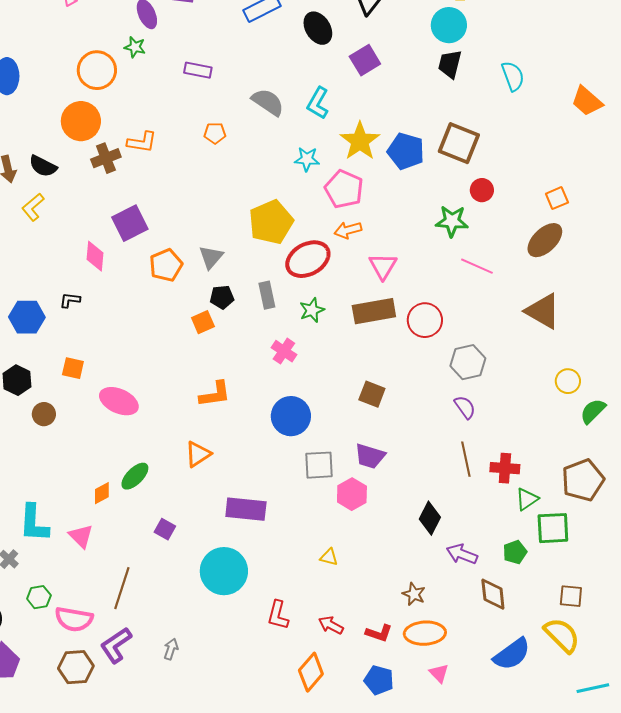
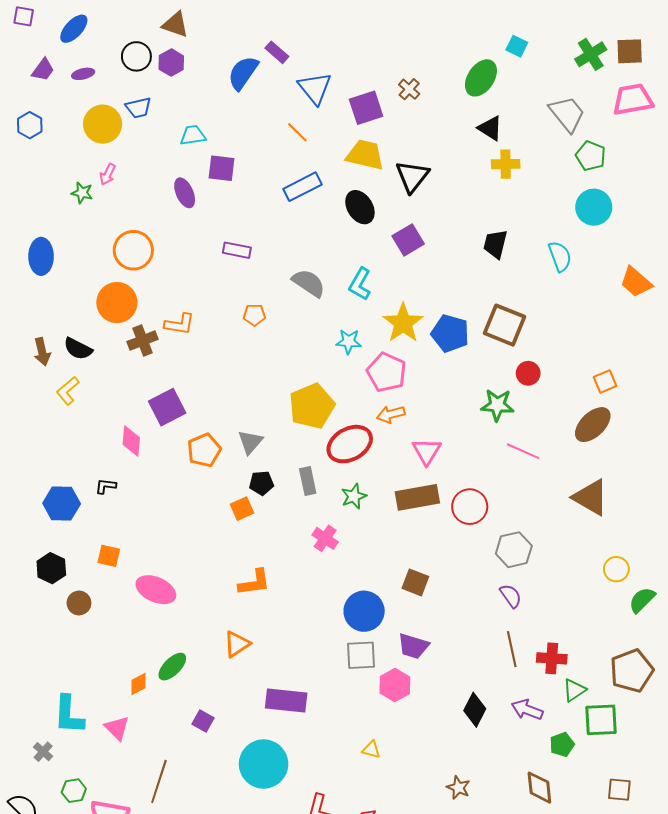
cyan circle: (449, 25) -> (594, 207), moved
green star: (135, 47) -> (82, 193), moved
blue circle: (291, 416) -> (364, 611), moved
purple arrow: (462, 554) -> (527, 710), moved

